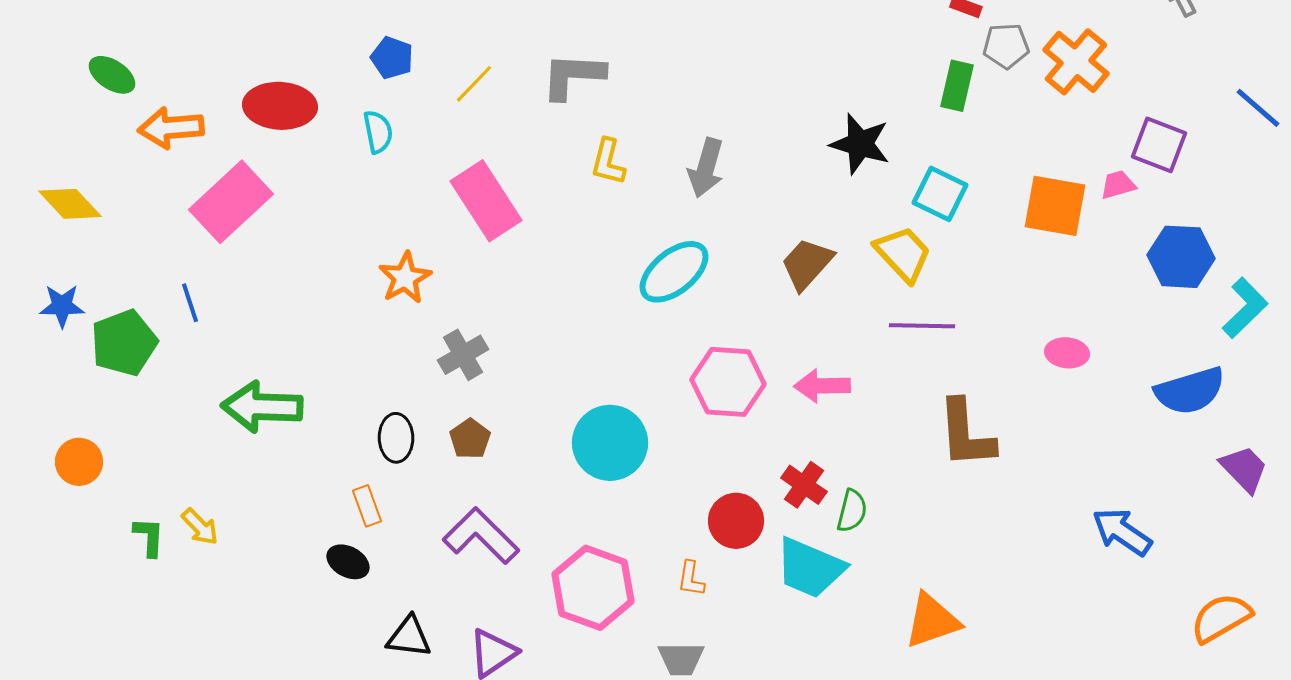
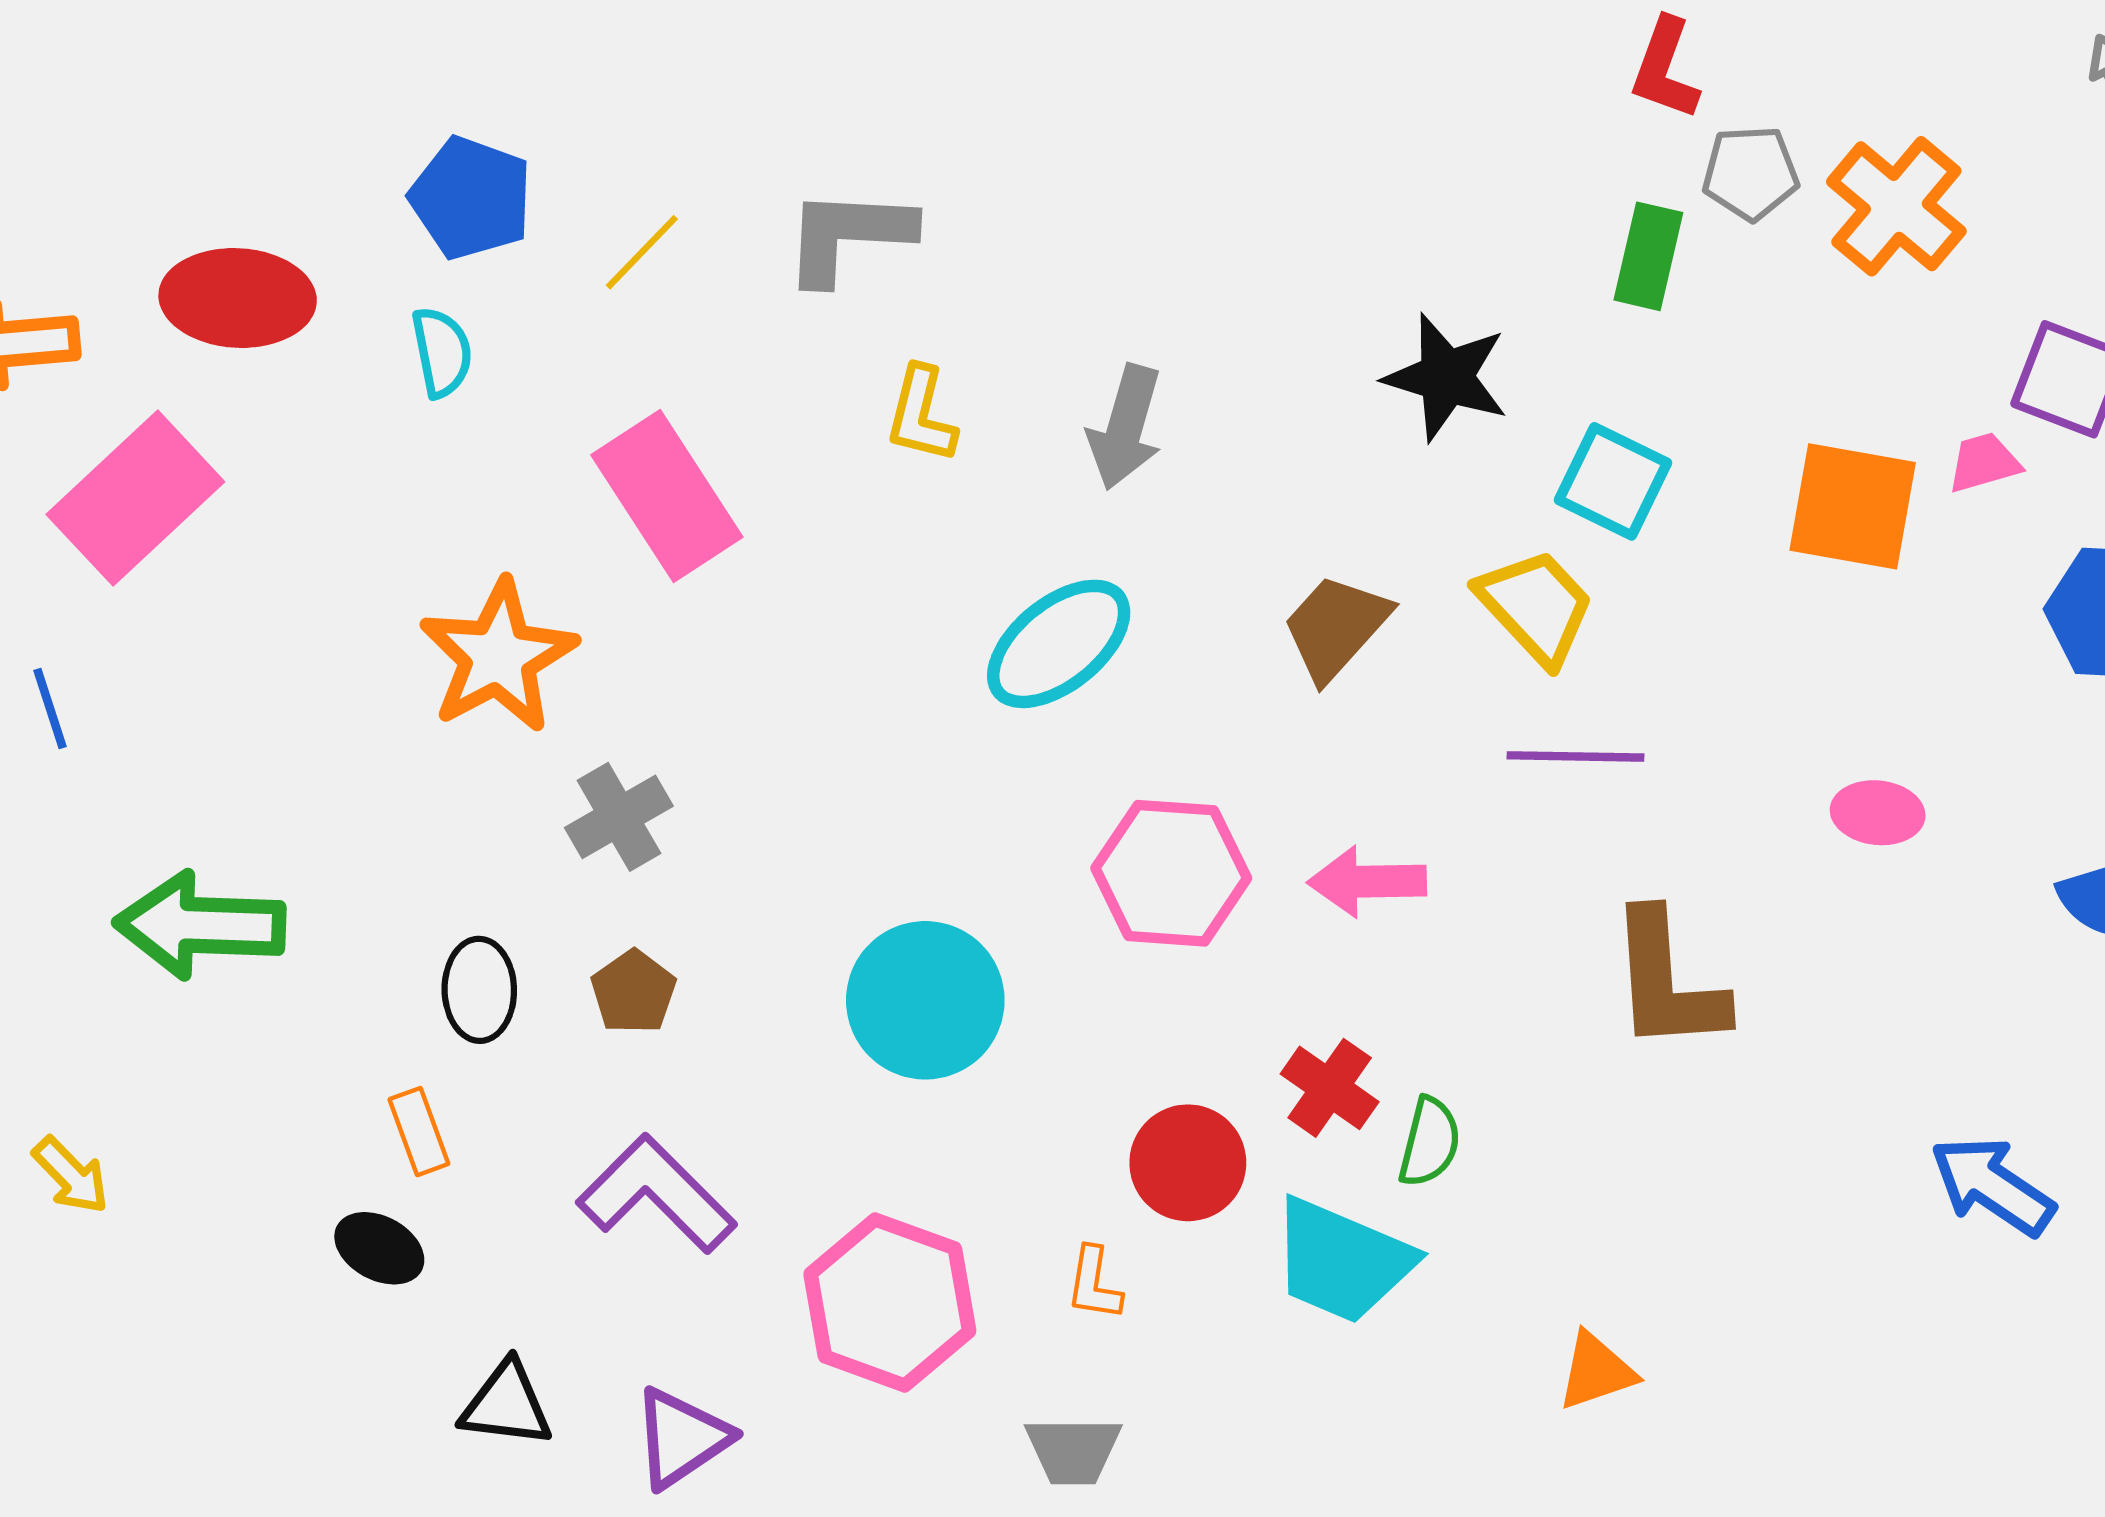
blue pentagon: (392, 58) -> (471, 198), size x1.4
orange star: (405, 278) -> (498, 656), size x1.4
orange triangle: (932, 621) -> (1596, 1371), size x0.7

